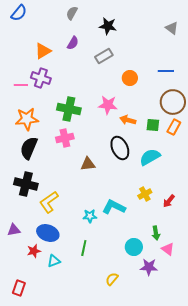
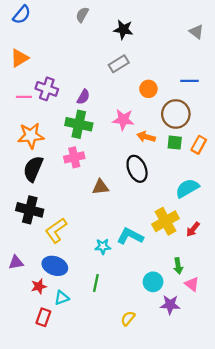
purple semicircle: (73, 43) -> (83, 97), moved
orange triangle: (43, 51) -> (19, 58), moved
brown circle: (173, 102) -> (176, 114), moved
cyan semicircle: (150, 157) -> (187, 188), moved
yellow cross: (145, 194) -> (166, 221), size x1.6
red rectangle: (19, 288) -> (43, 317), moved

